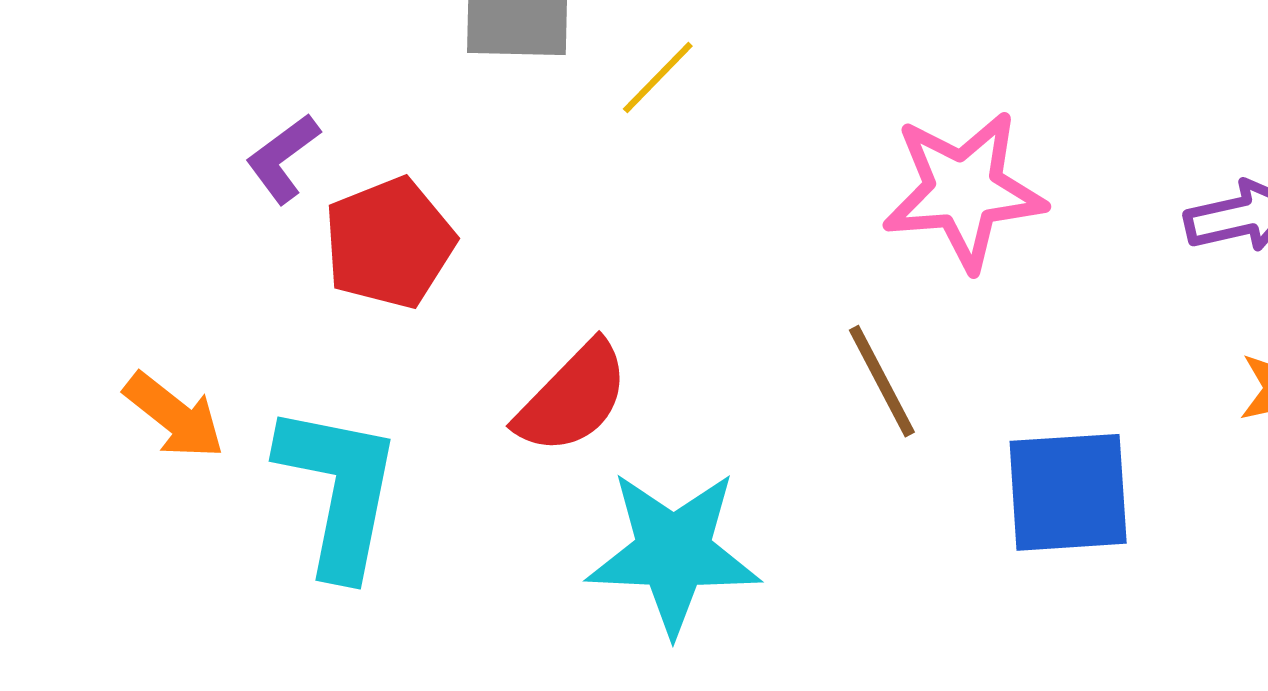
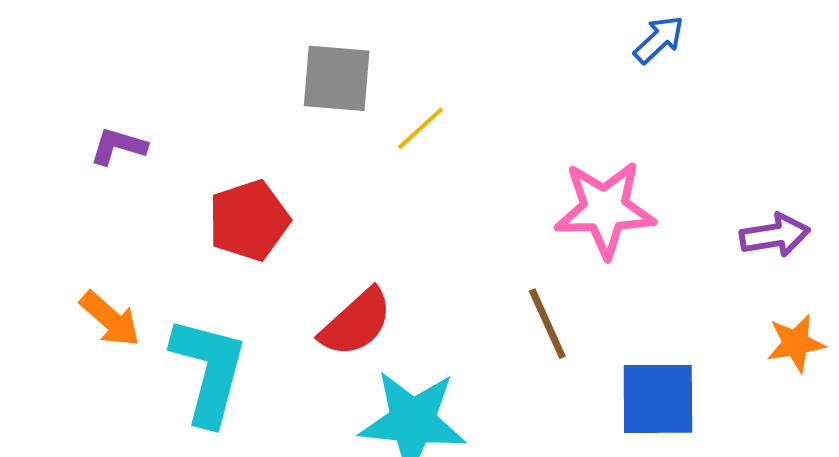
purple L-shape: (283, 158) -> (118, 146), moved, turned 50

